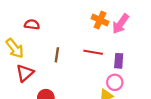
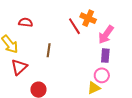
pink arrow: (120, 24) -> (106, 35), moved
red line: (93, 52) -> (74, 26), moved, turned 48

